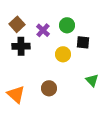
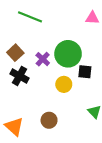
green circle: (67, 25) -> (68, 54), size x1.6
black cross: (21, 46) -> (20, 76), turned 30

